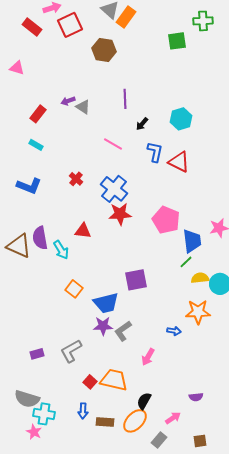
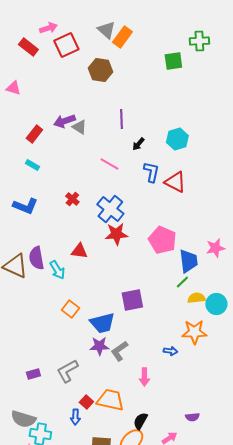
purple arrow: (68, 101) -> (64, 121), size x1.5
pink arrow: (148, 357) -> (144, 377), turned -30
blue arrow: (83, 411) -> (75, 417), moved

